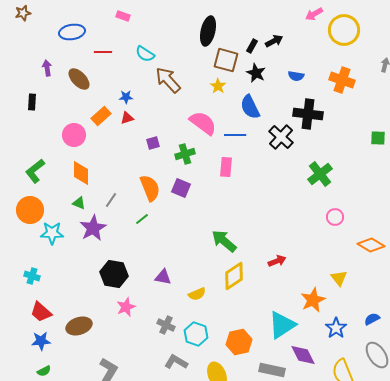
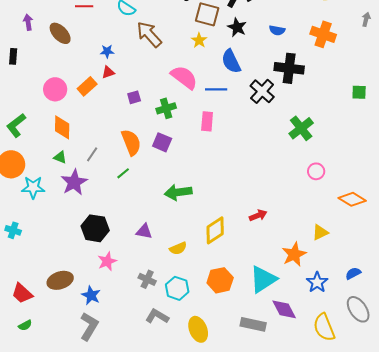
orange rectangle: (101, 116) -> (87, 86), moved
green arrow: (224, 241) -> (178, 192), moved, turned -48
yellow triangle: (339, 278) -> (320, 232), turned 42
red trapezoid: (41, 312) -> (22, 293), moved
blue star: (41, 341) -> (91, 295), moved, turned 30
orange hexagon: (239, 342) -> (220, 280), moved

